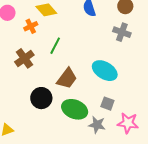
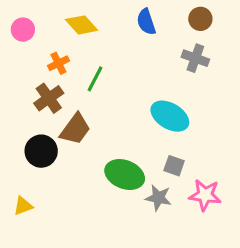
orange cross: (31, 26) -> (58, 63), moved
brown trapezoid: (67, 78) -> (75, 129), moved
black circle: (41, 98) -> (41, 151), moved

